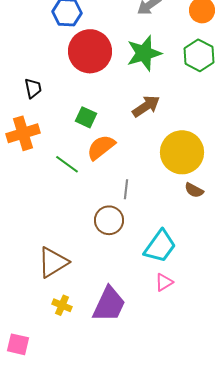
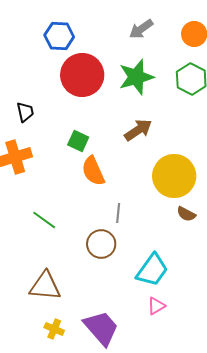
orange semicircle: (101, 147) -> (93, 171), turned -76
green line: (67, 164) -> (44, 220), moved
brown triangle: (53, 262) -> (45, 286), turned 36
purple trapezoid: (109, 304) -> (101, 328), turned -66

